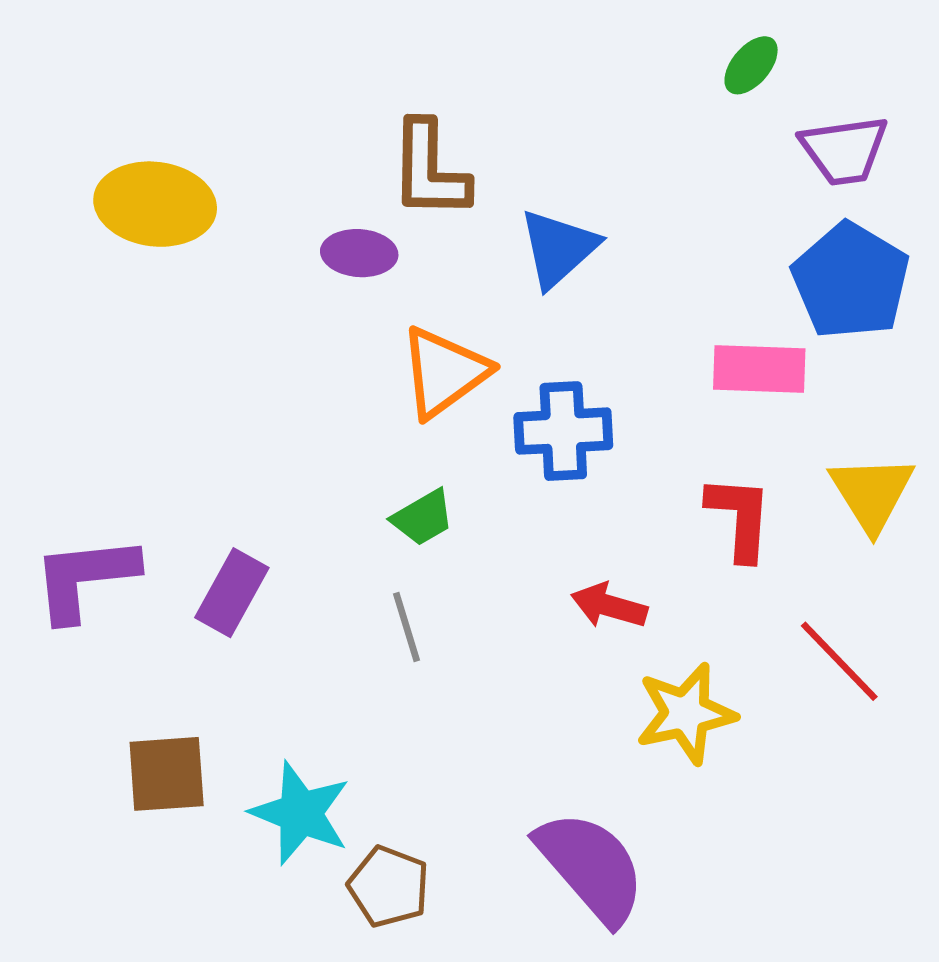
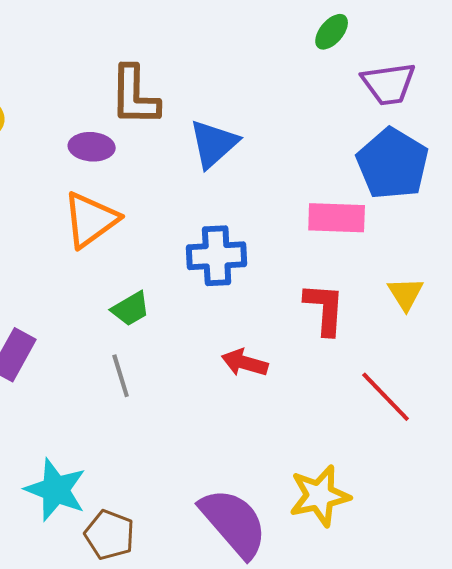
orange triangle: (444, 372) -> (91, 220), moved
yellow triangle: (872, 493) -> (406, 294), size x0.7
yellow star: (686, 713) -> (320, 496), moved

